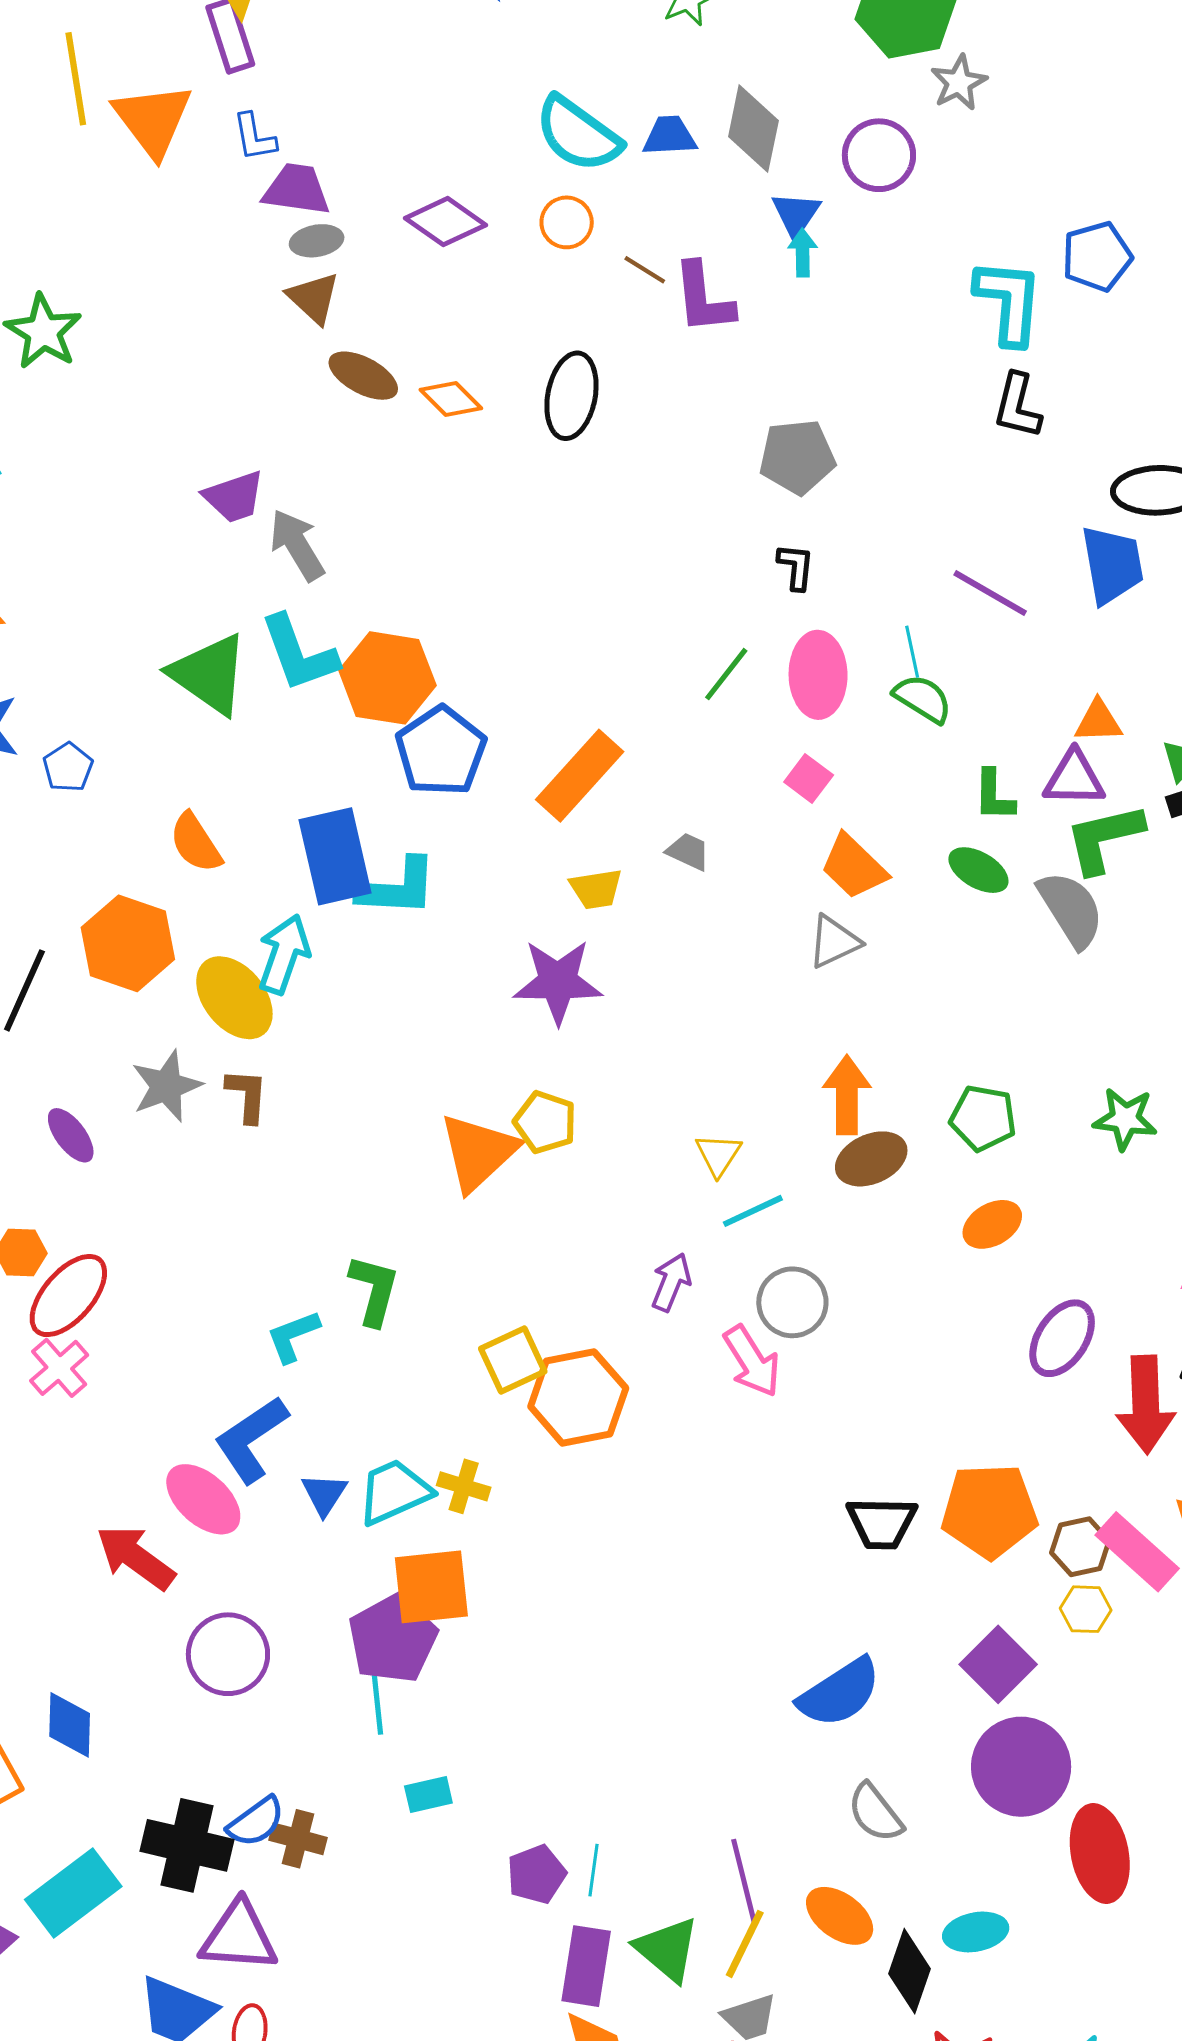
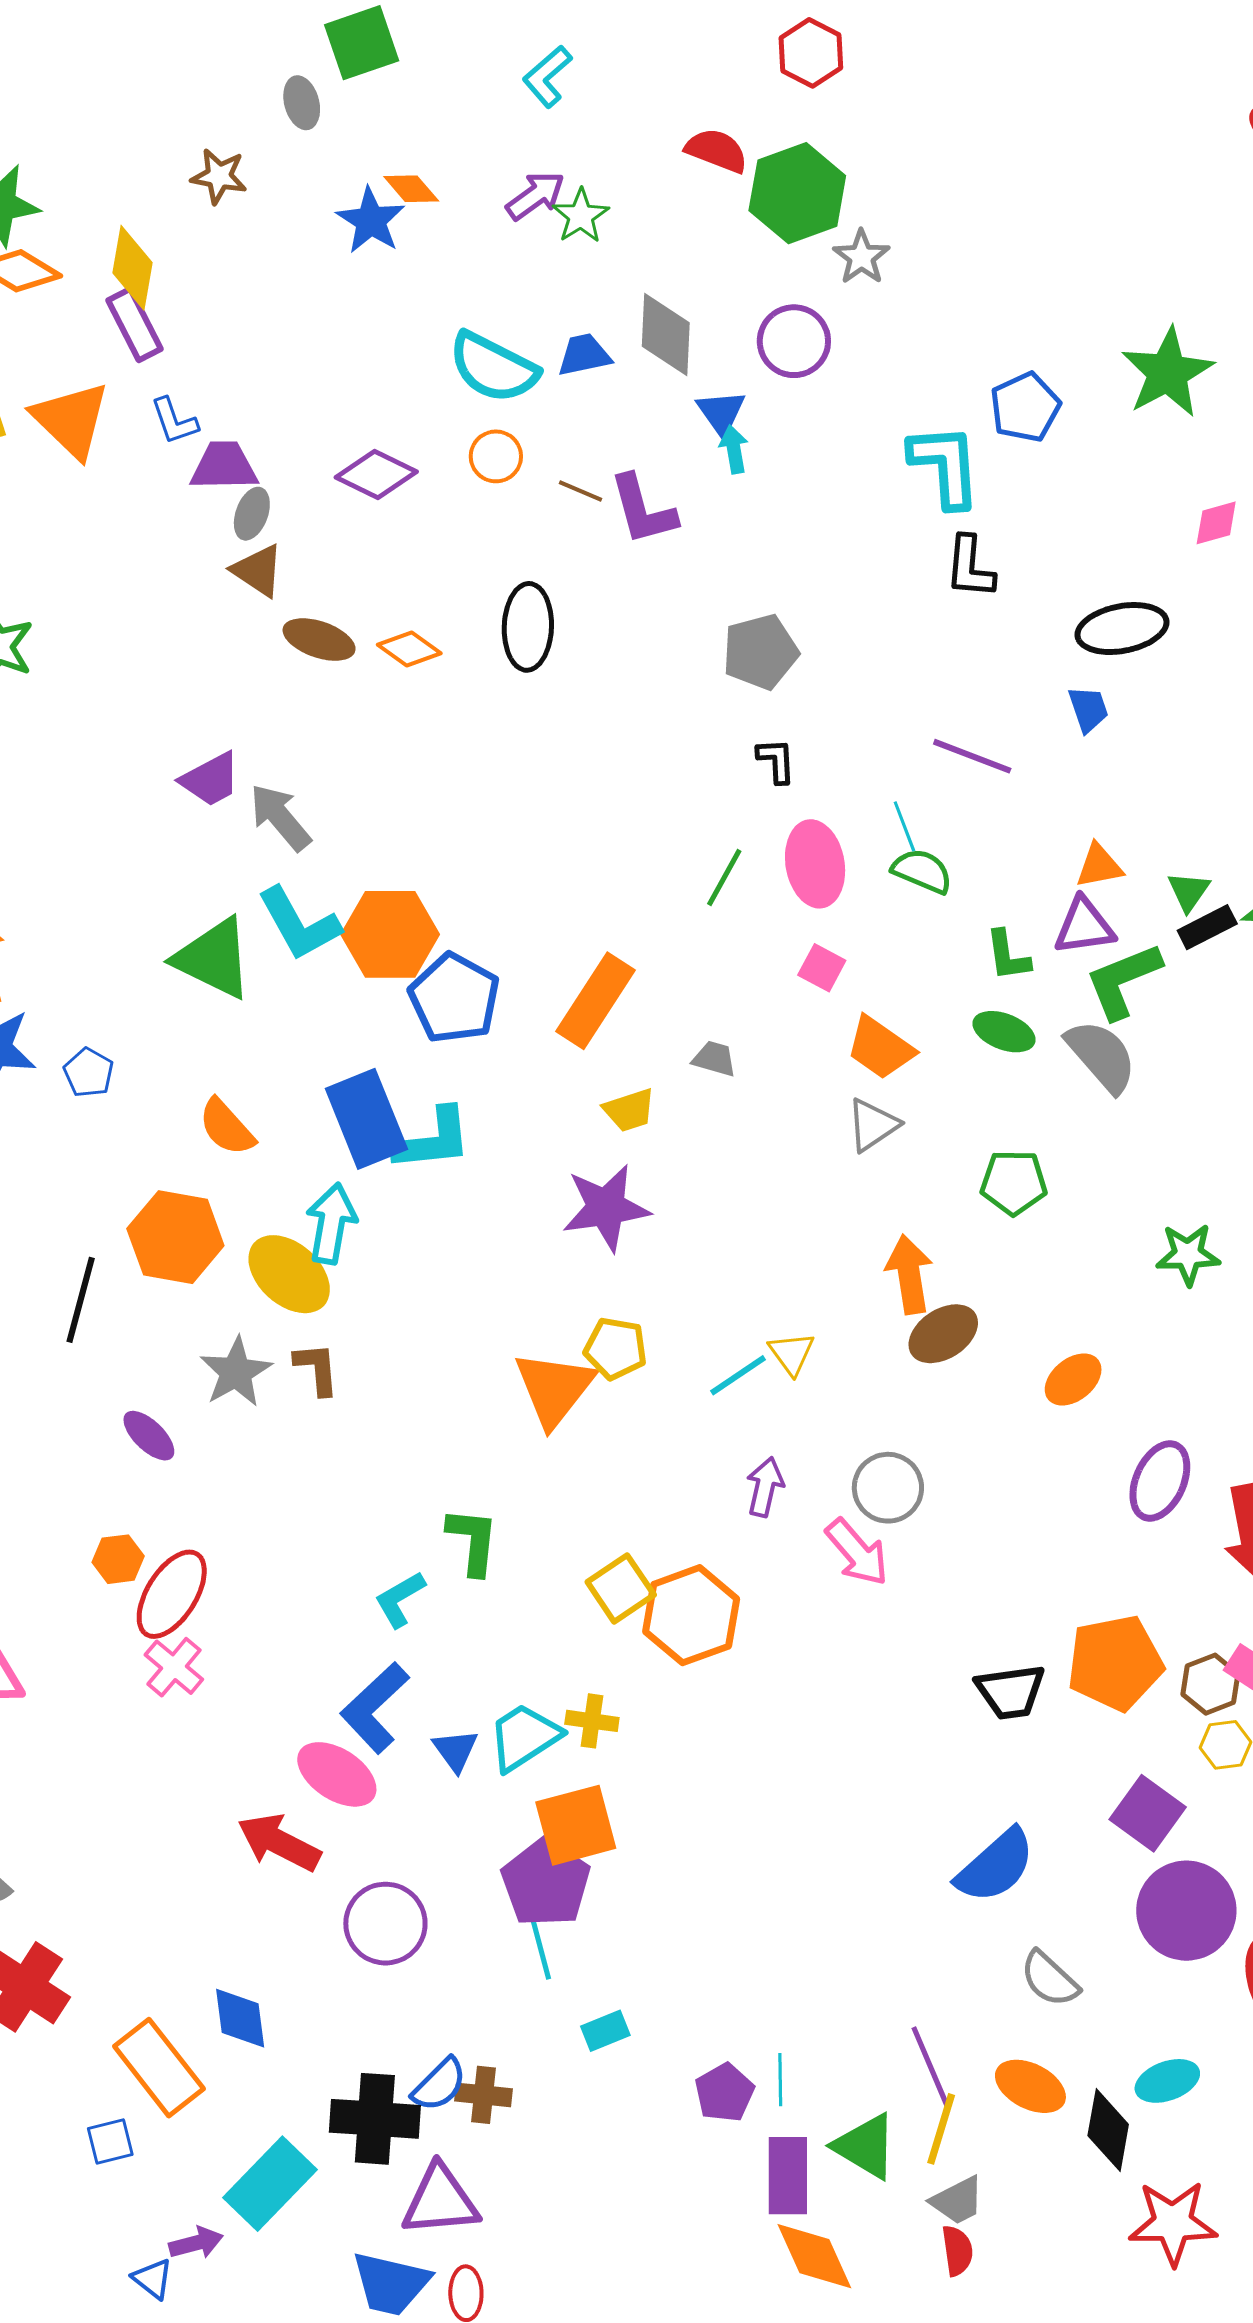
gray ellipse: (317, 241) -> (252, 514), turned -51
blue trapezoid: (1112, 565) -> (1088, 709), size x0.6
green pentagon: (983, 1118) -> (1014, 1182), moved
cyan line: (753, 1211) -> (738, 1375), moved

